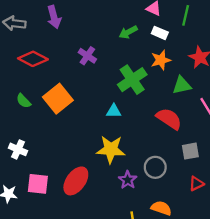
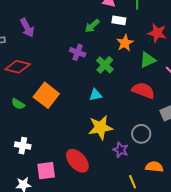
purple cross: (87, 56) -> (78, 52), moved
green cross: (132, 80) -> (105, 65), size x0.7
red ellipse: (76, 181) -> (77, 161), turned -65

